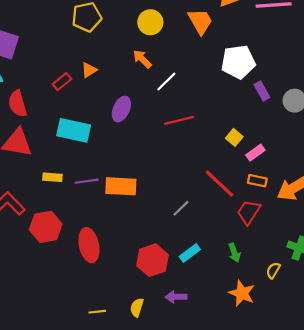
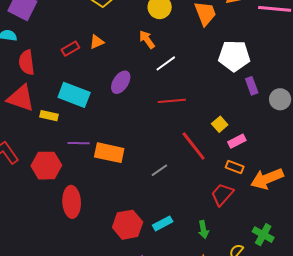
yellow rectangle: (52, 177) -> (49, 116), moved
red line: (220, 184) -> (194, 146), moved
gray line: (181, 208) -> (159, 170), moved
red hexagon: (46, 227) -> (46, 166), moved

